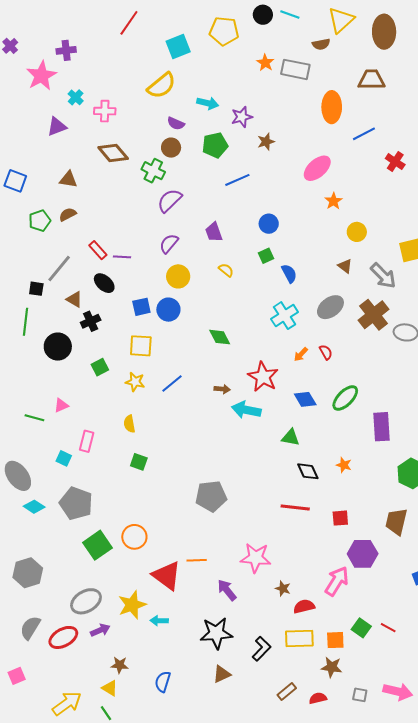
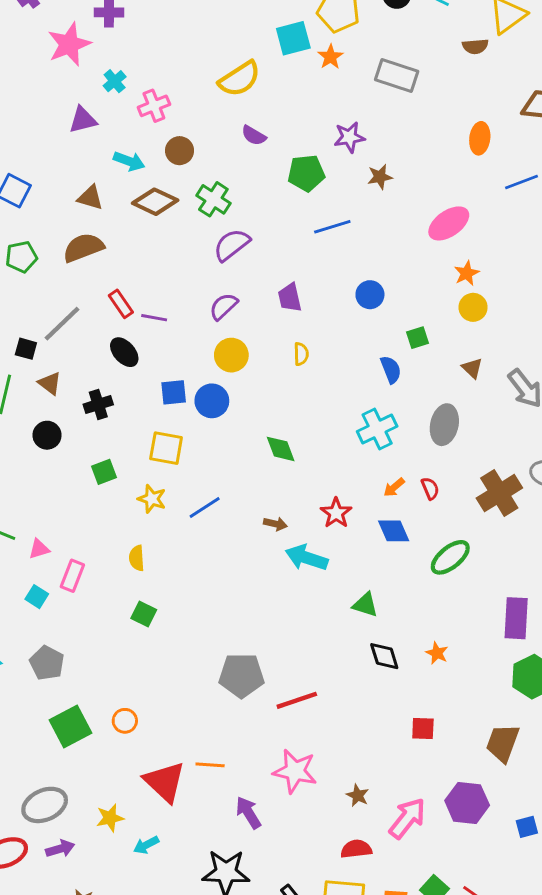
cyan square: (178, 46) -> (293, 38), moved
orange star: (265, 63) -> (330, 57), moved
gray rectangle: (295, 69) -> (397, 76), moved
cyan arrow: (208, 103) -> (129, 161), moved
orange ellipse: (332, 107) -> (480, 138), size x0.7
pink cross: (105, 111) -> (154, 106), turned -30
brown circle: (171, 148) -> (180, 151), moved
brown diamond: (113, 153) -> (155, 202), moved, turned -32
brown semicircle: (68, 214) -> (83, 248), size x1.6
green pentagon: (40, 221) -> (21, 257), moved
yellow circle: (357, 232) -> (473, 307), moved
green square: (266, 256) -> (418, 338), moved
yellow semicircle: (226, 270) -> (301, 354), turned 42
brown triangle: (74, 299) -> (50, 383), moved
gray ellipse: (330, 307) -> (444, 425), turned -48
brown cross: (374, 315) -> (499, 493), moved
black circle: (58, 347) -> (47, 435), size x0.7
red star: (263, 377) -> (336, 513), size x0.7
blue diamond: (305, 399) -> (394, 531), moved
pink triangle: (61, 405) -> (39, 549), moved
purple rectangle: (381, 427) -> (516, 618), moved
gray pentagon: (76, 503) -> (47, 663), size x0.7
red line: (295, 507) -> (297, 700), moved, turned -32
orange circle: (134, 537) -> (125, 721), size x0.7
purple hexagon: (363, 554) -> (467, 803), moved
brown star: (283, 589) -> (358, 795), moved
yellow star: (132, 605) -> (110, 818), size x0.7
cyan arrow: (159, 621) -> (146, 845), turned -36

